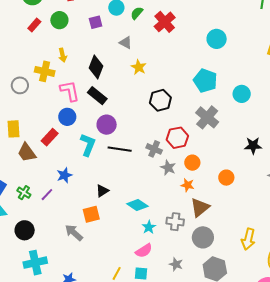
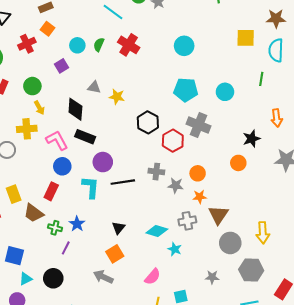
green circle: (59, 20) -> (32, 86), moved
gray triangle: (126, 43) -> (94, 87), moved
red hexagon: (177, 138) -> (173, 141), moved
orange circle: (226, 178) -> (238, 163), moved
green cross: (24, 193) -> (55, 228), moved
gray cross: (175, 222) -> (187, 221), moved
black circle: (25, 230) -> (53, 278), moved
yellow arrow: (248, 239) -> (263, 233), moved
pink semicircle: (144, 251) -> (153, 277), moved

